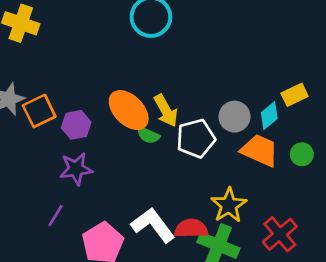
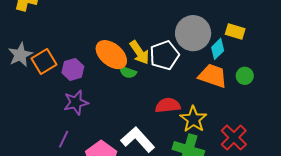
yellow rectangle: (295, 95) -> (235, 31), turned 48
gray circle: (234, 117) -> (193, 33), moved, size x1.5
white pentagon: (196, 138) -> (164, 55), moved
red semicircle: (191, 229) -> (168, 105), moved

